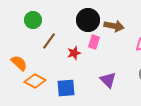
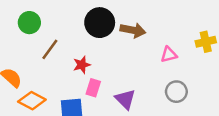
pink rectangle: (94, 42) -> (93, 88), moved

